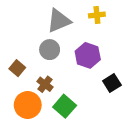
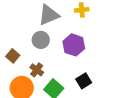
black square: (112, 83) -> (84, 81), moved

